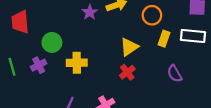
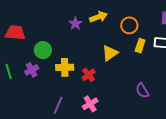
red trapezoid: (20, 22) -> (15, 33), turned 100
red cross: (127, 72) -> (89, 75), moved
purple semicircle: (175, 74) -> (142, 91), moved

